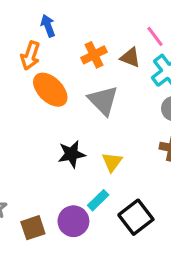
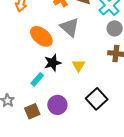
orange ellipse: (50, 90) -> (41, 36), moved
cyan rectangle: (98, 200) -> (37, 79), moved

